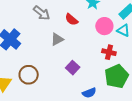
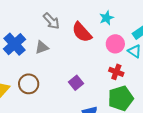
red semicircle: (72, 19) -> (82, 32), size x1.5
gray triangle: (57, 39) -> (42, 47), moved

